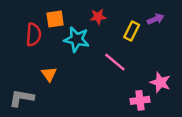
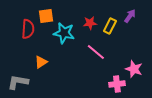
red star: (98, 17) -> (90, 23), moved
purple arrow: (156, 19) -> (130, 16), turned -32
orange triangle: (49, 74) -> (41, 62), turned 32

